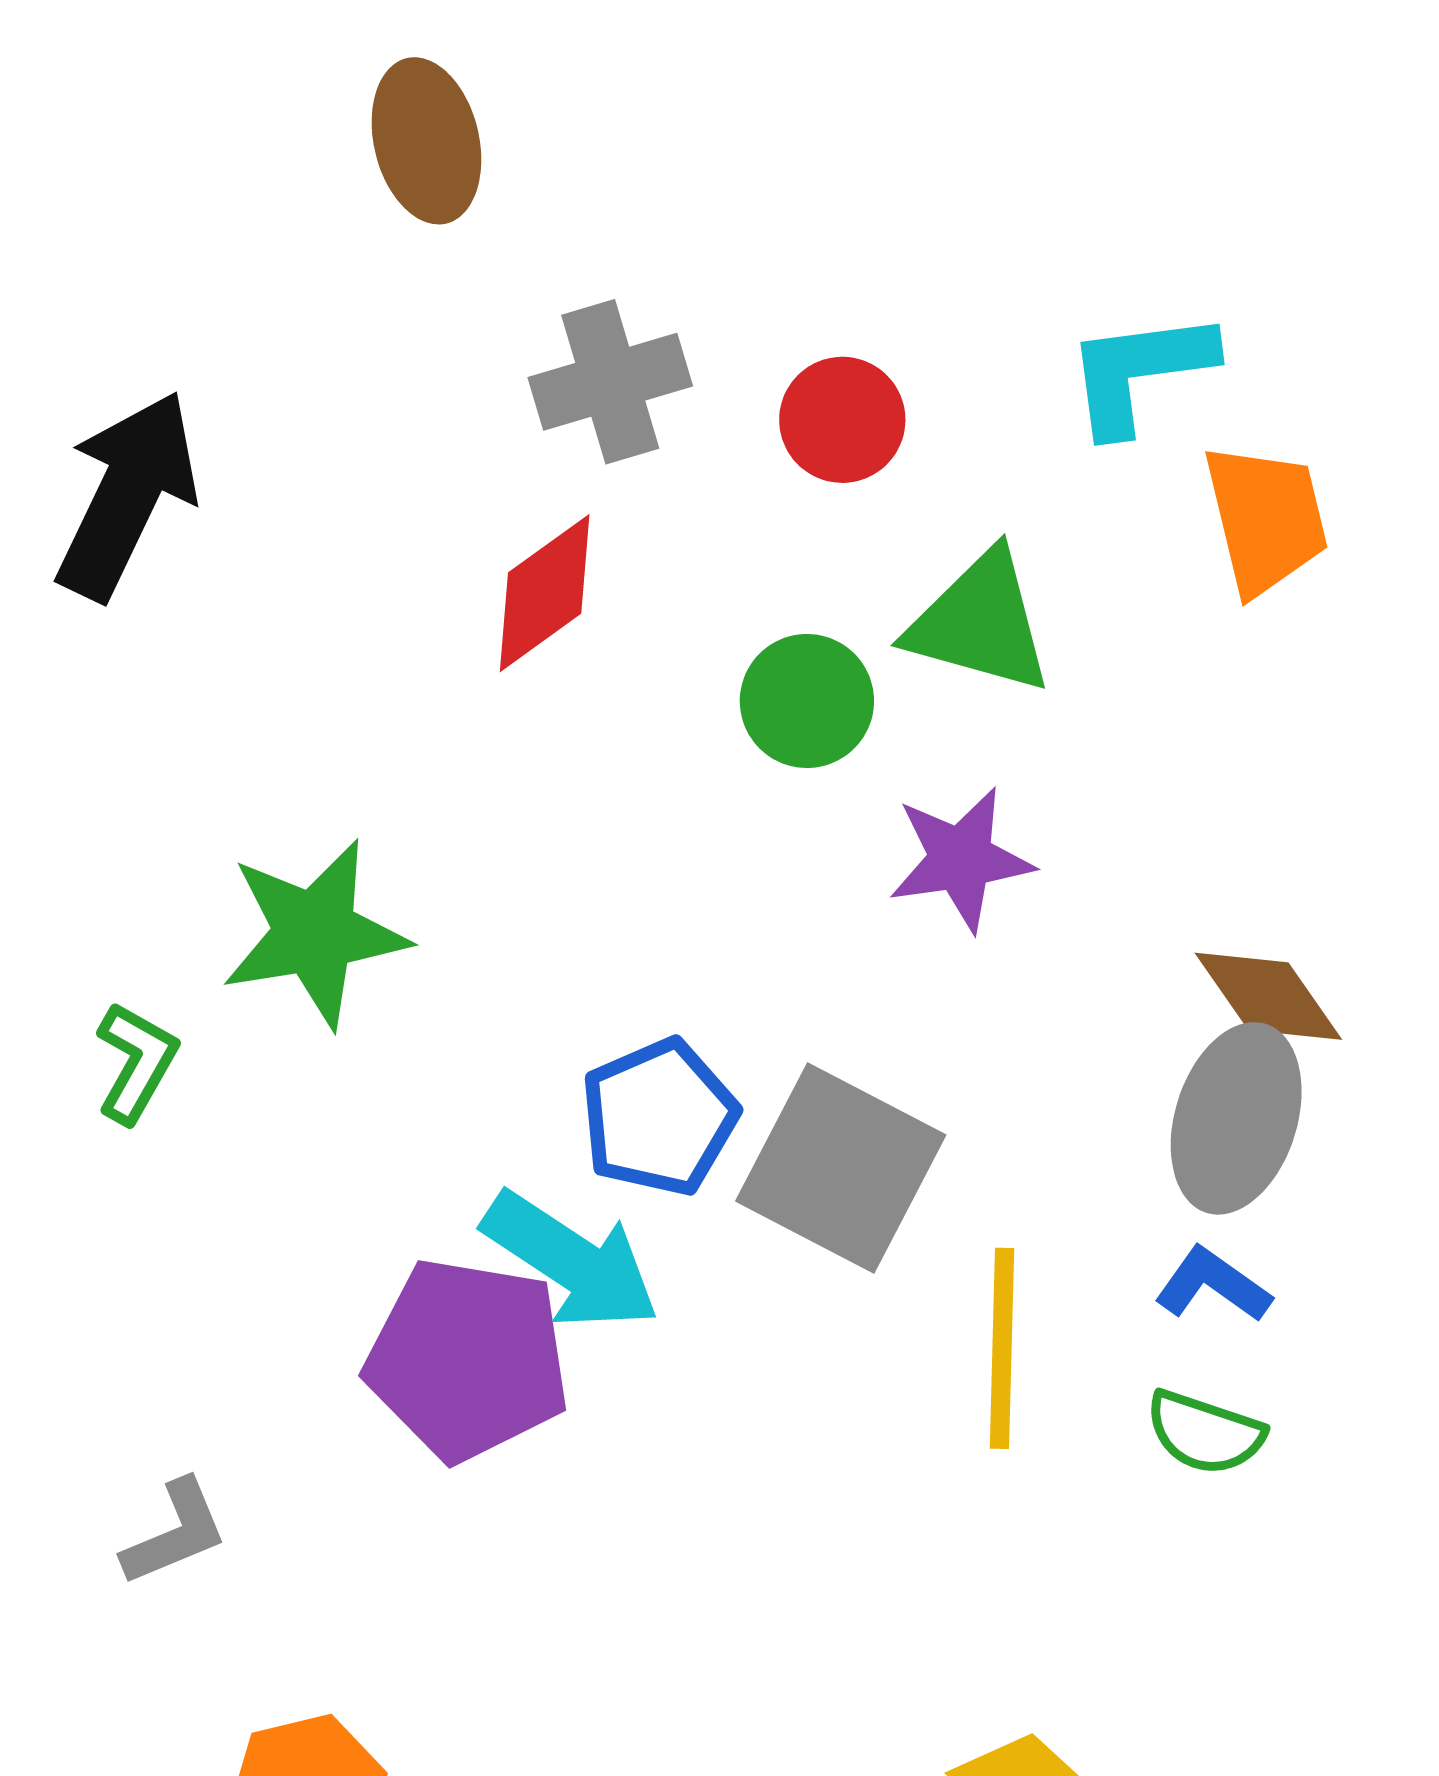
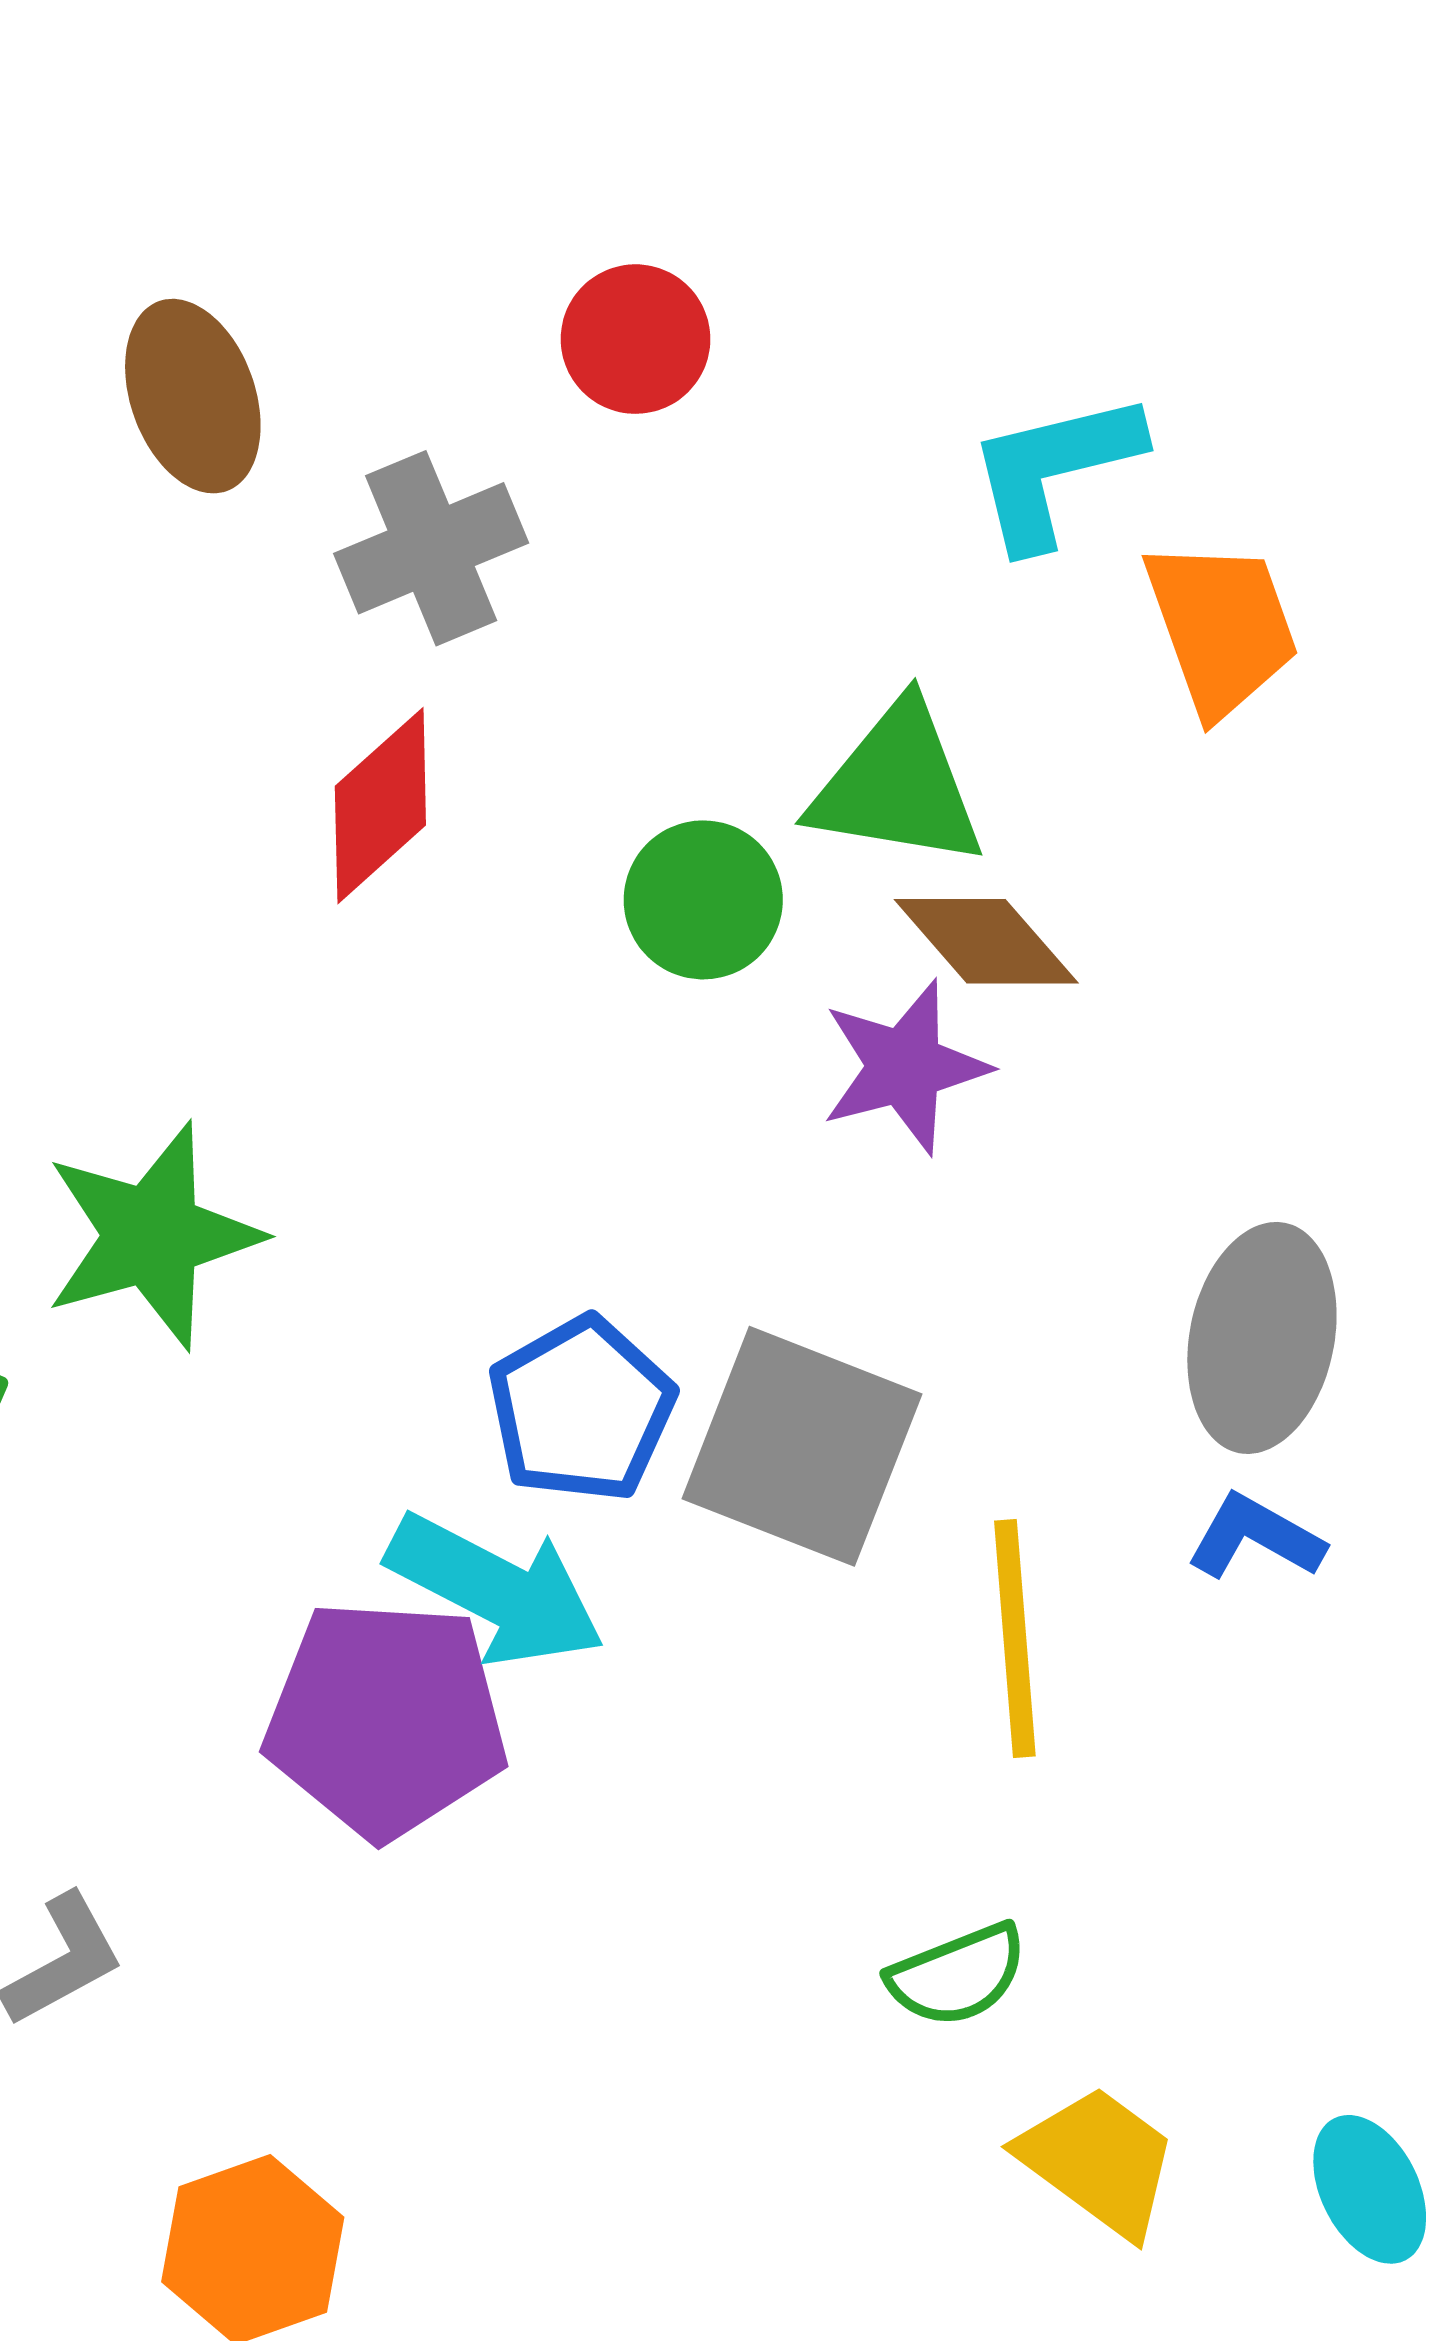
brown ellipse: (426, 141) -> (193, 396), moved
red circle: (842, 420) -> (636, 339), moved
brown diamond: (1268, 996) -> (986, 941), moved
green semicircle: (1205, 1433) -> (957, 1975), moved, turned -34

